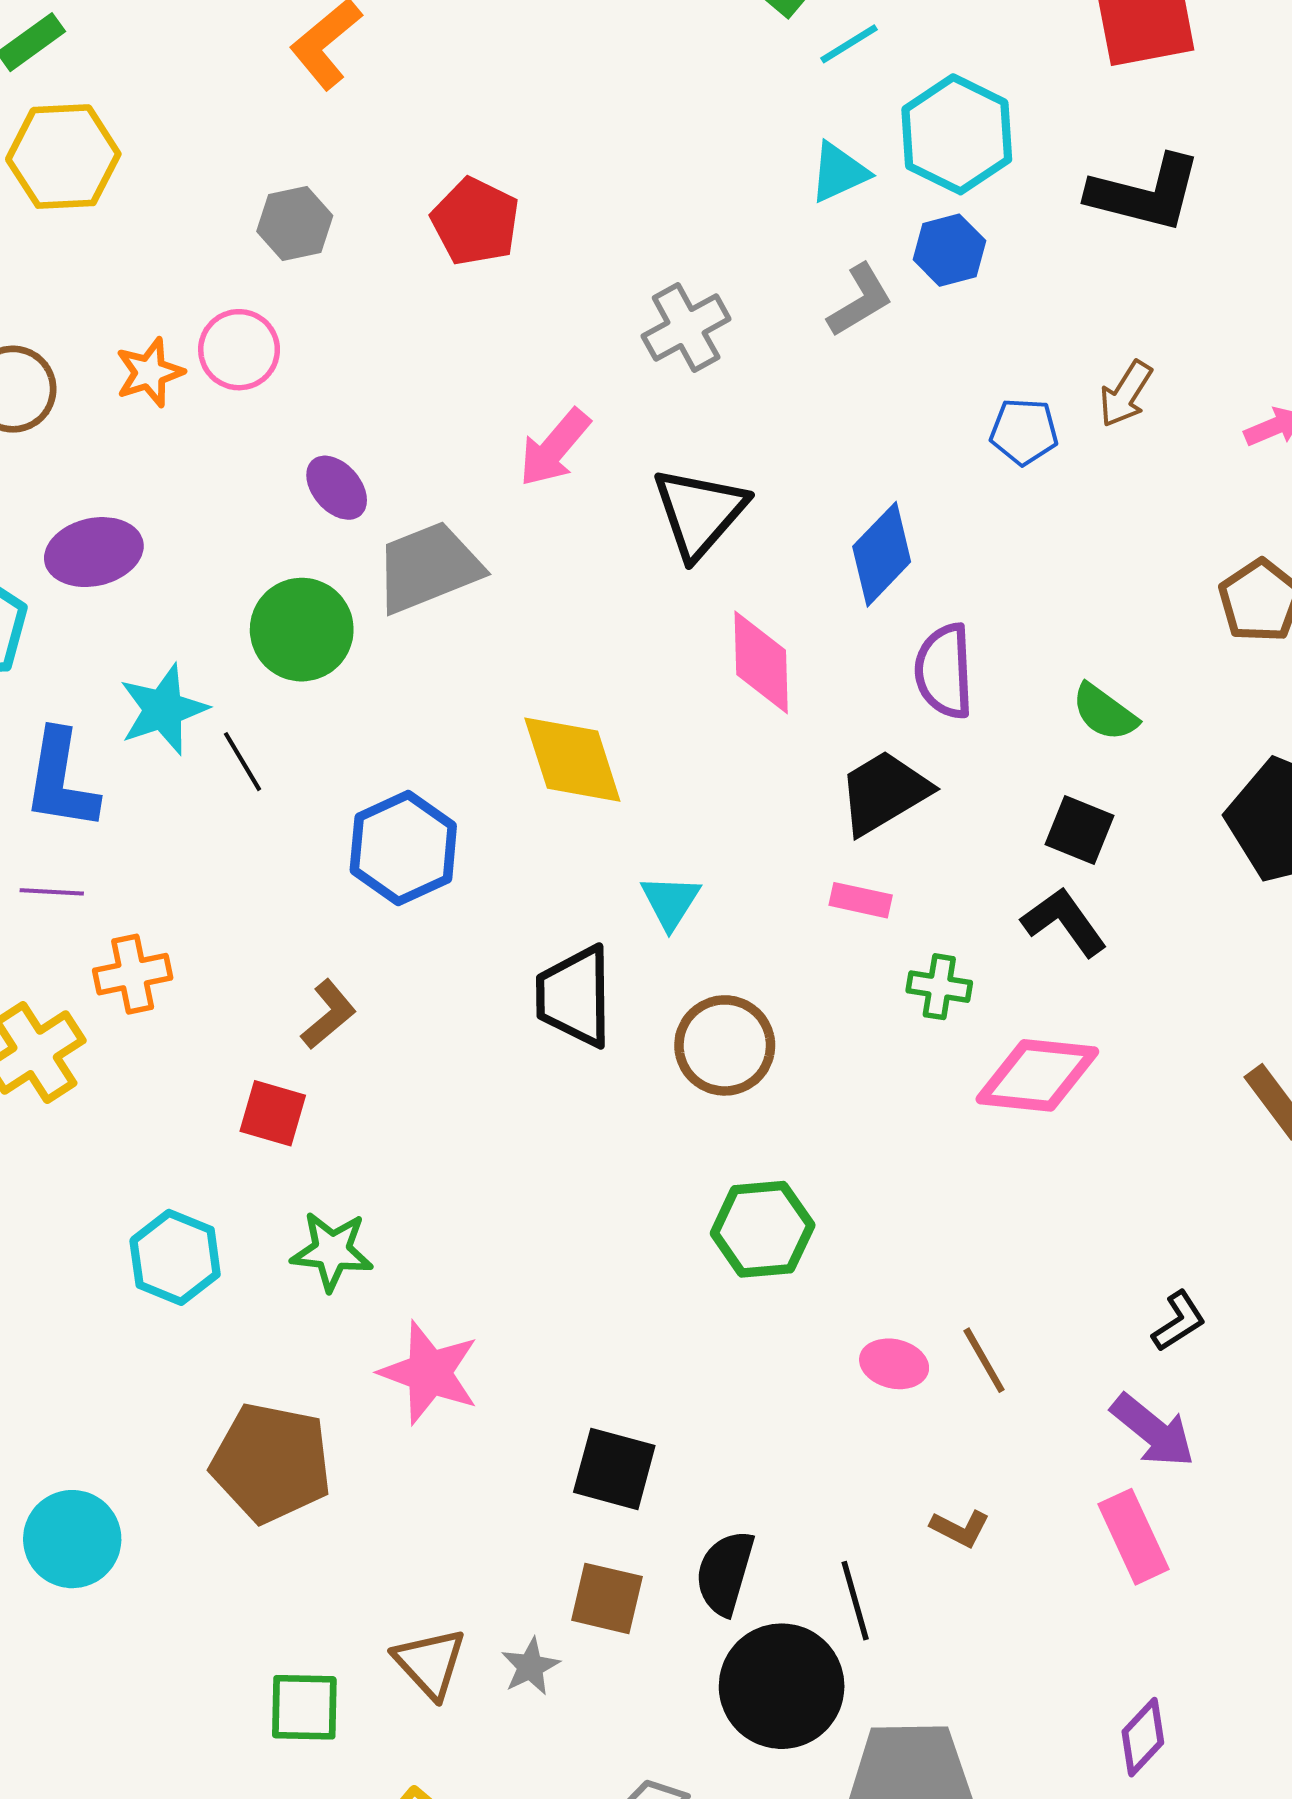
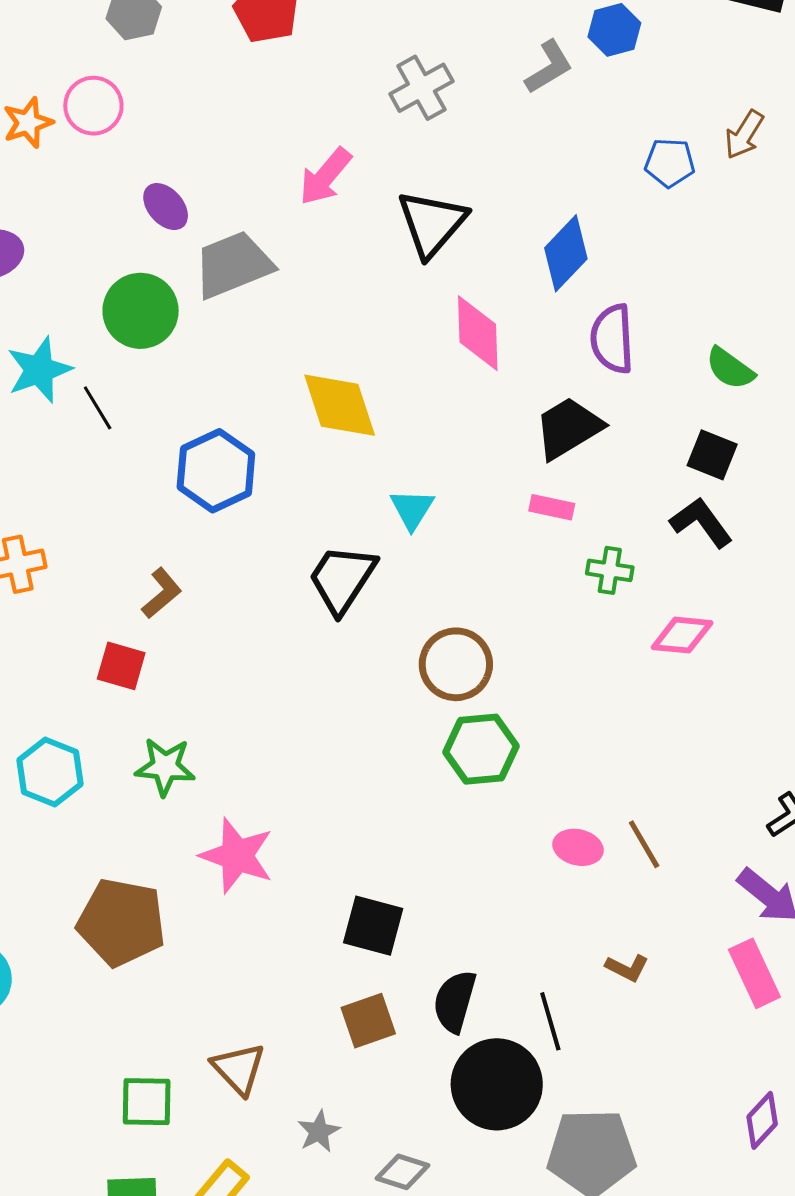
black trapezoid: (575, 996) -> (342, 579), turned 34
brown circle: (725, 1045) -> (456, 664), moved
pink diamond: (1037, 1075) -> (682, 635), size x0.7
brown square: (607, 1598) -> (368, 1021), turned -32
gray star: (530, 1666) -> (319, 1132), moved

